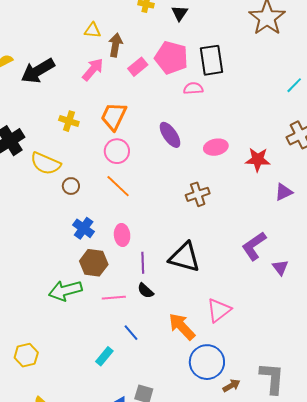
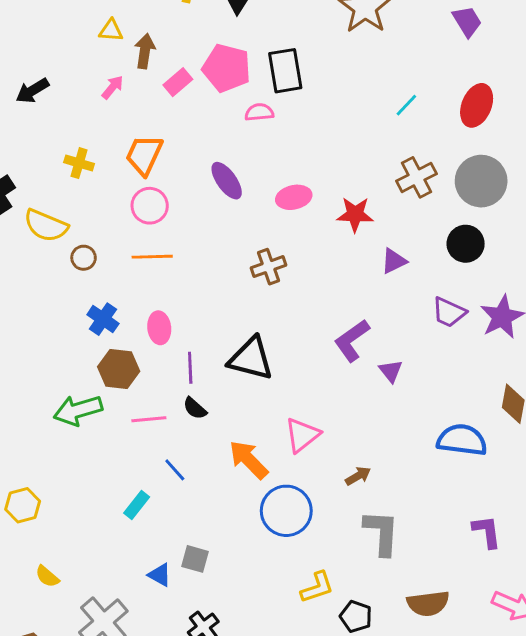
pink arrow: (93, 69) -> (113, 87), size x0.7
black arrow: (38, 71) -> (32, 91), size x0.7
orange line: (118, 186) -> (152, 257), turned -44
brown arrow: (231, 386) -> (358, 476), moved

